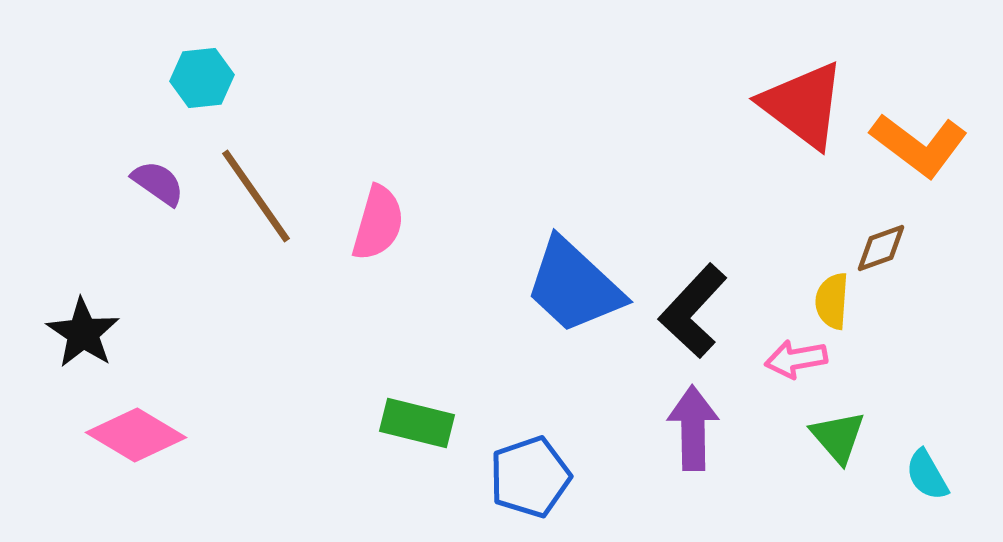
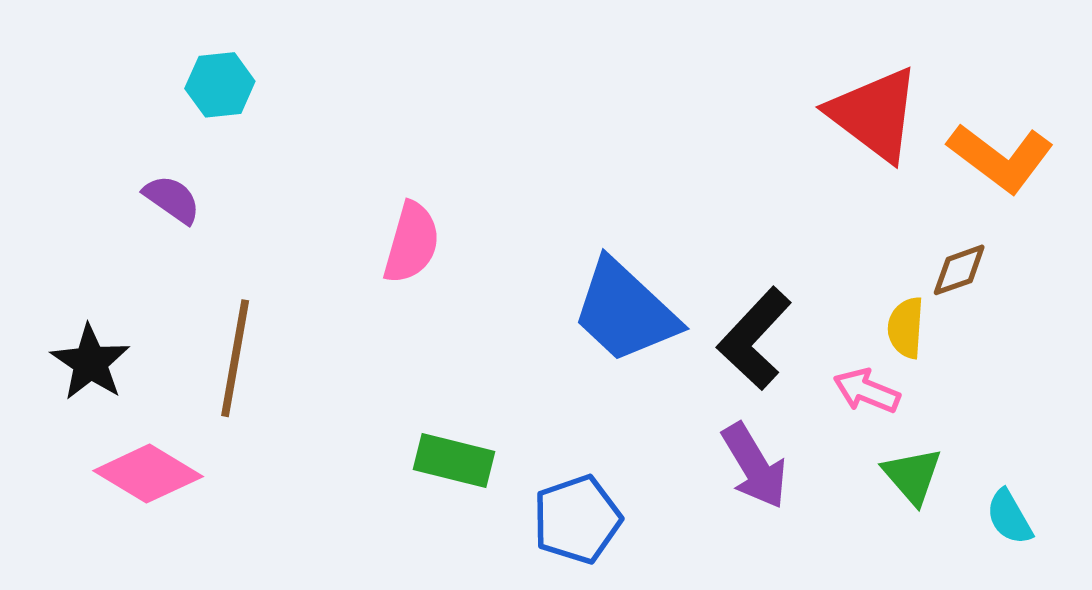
brown line: (256, 196) -> (235, 358), moved, turned 45
pink arrow: (796, 359) -> (867, 391), turned 32
purple arrow: (693, 428) -> (755, 466), turned 150

